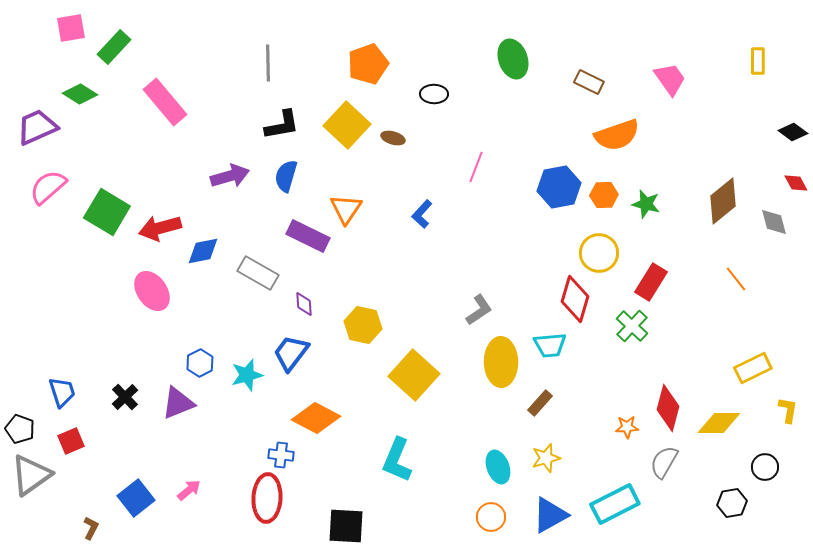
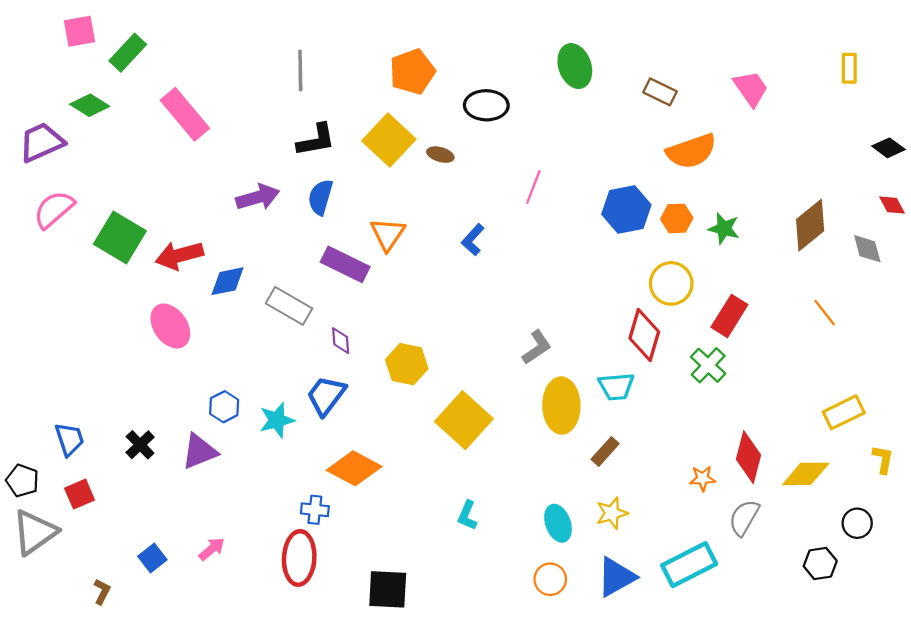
black ellipse: (434, 94) -> (486, 105), size x1.4
cyan L-shape: (397, 460) -> (467, 515), moved, size x0.6
blue square: (136, 498) -> (152, 558), size x0.7

